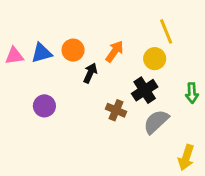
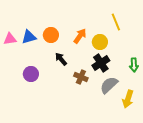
yellow circle: (155, 59) -> (100, 42), moved
black arrow: (90, 73) -> (61, 59), moved, turned -64
yellow arrow: (186, 157) -> (128, 99), moved

